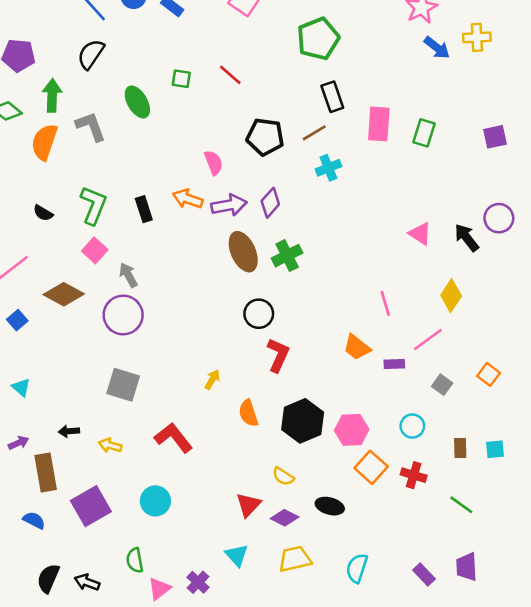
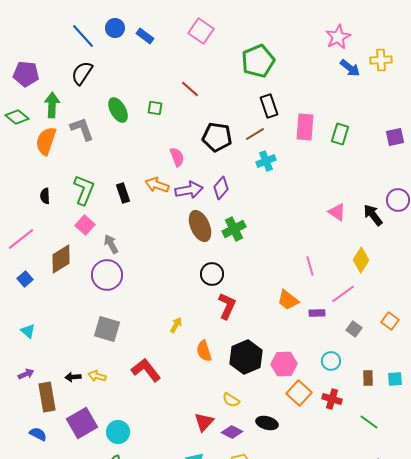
green square: (181, 79) -> (155, 108), moved
black semicircle: (43, 213) -> (45, 196), turned 56
brown diamond: (64, 294) -> (61, 259), turned -60
black arrow: (69, 431) -> (73, 377), moved
cyan circle: (155, 501) -> (118, 432), moved

